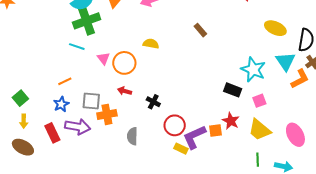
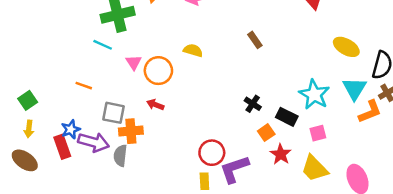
orange line: (65, 81) -> (84, 86), turned 40
black cross: (153, 102) -> (253, 104), moved
blue star: (61, 104) -> (71, 129), moved
orange square: (215, 131) -> (266, 133), moved, turned -32
gray semicircle: (132, 136) -> (120, 156), moved
yellow rectangle: (181, 149) -> (204, 181), moved, turned 56

